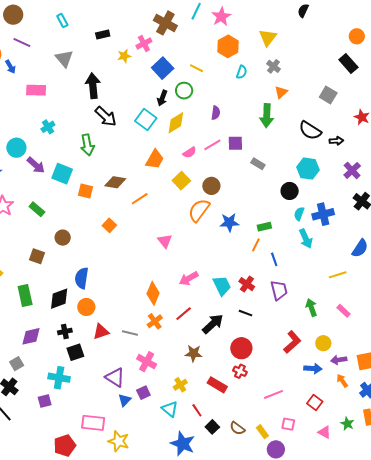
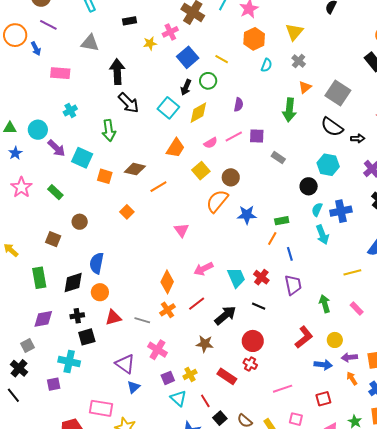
gray triangle: (64, 58) -> (90, 43), turned -42
gray square: (328, 95) -> (338, 93), moved, size x1.4
purple square: (143, 393) -> (168, 378), moved
red square: (315, 402) -> (323, 399), turned 35

